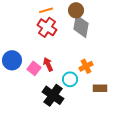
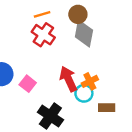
red arrow: (48, 64) -> (68, 79), moved, size x1.5
cyan circle: (70, 79) -> (84, 93), moved

